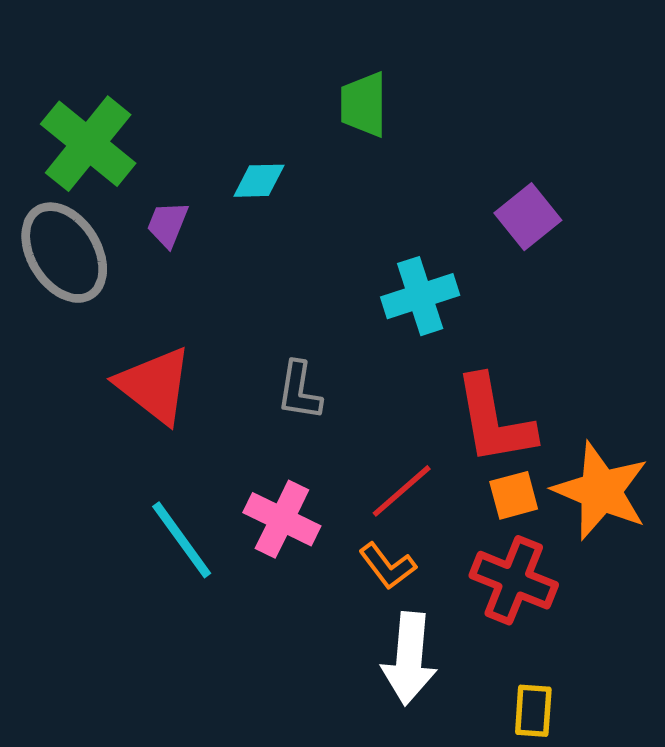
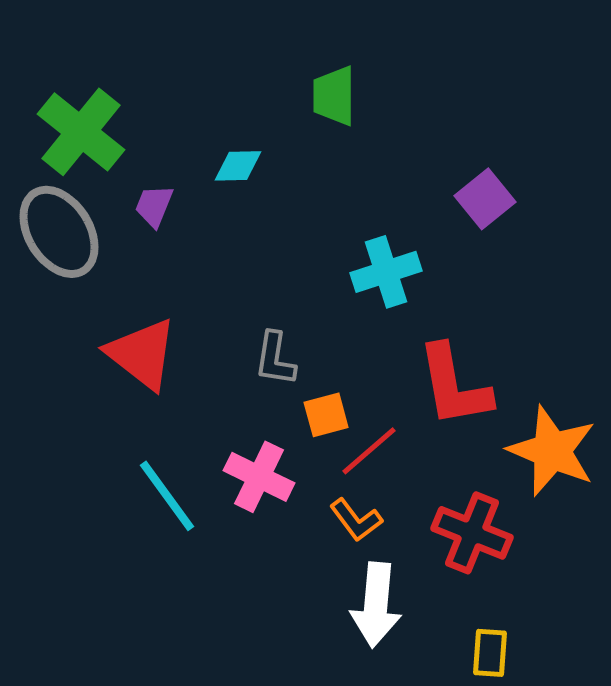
orange square: (514, 495) -> (326, 415), moved

